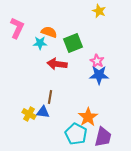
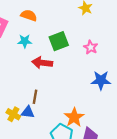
orange semicircle: (49, 32) -> (29, 15), moved
pink star: (97, 61) -> (91, 47), moved
blue star: (99, 75) -> (101, 80), moved

